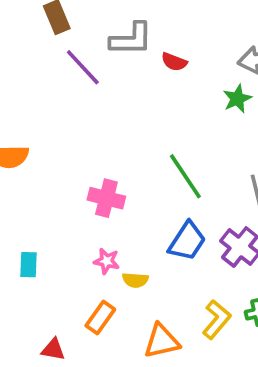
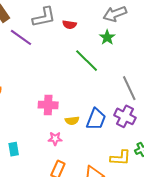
green line: (185, 176) -> (87, 61), moved
yellow semicircle: (135, 280) -> (72, 121), moved
yellow L-shape: (217, 319) -> (120, 158), turned 65

